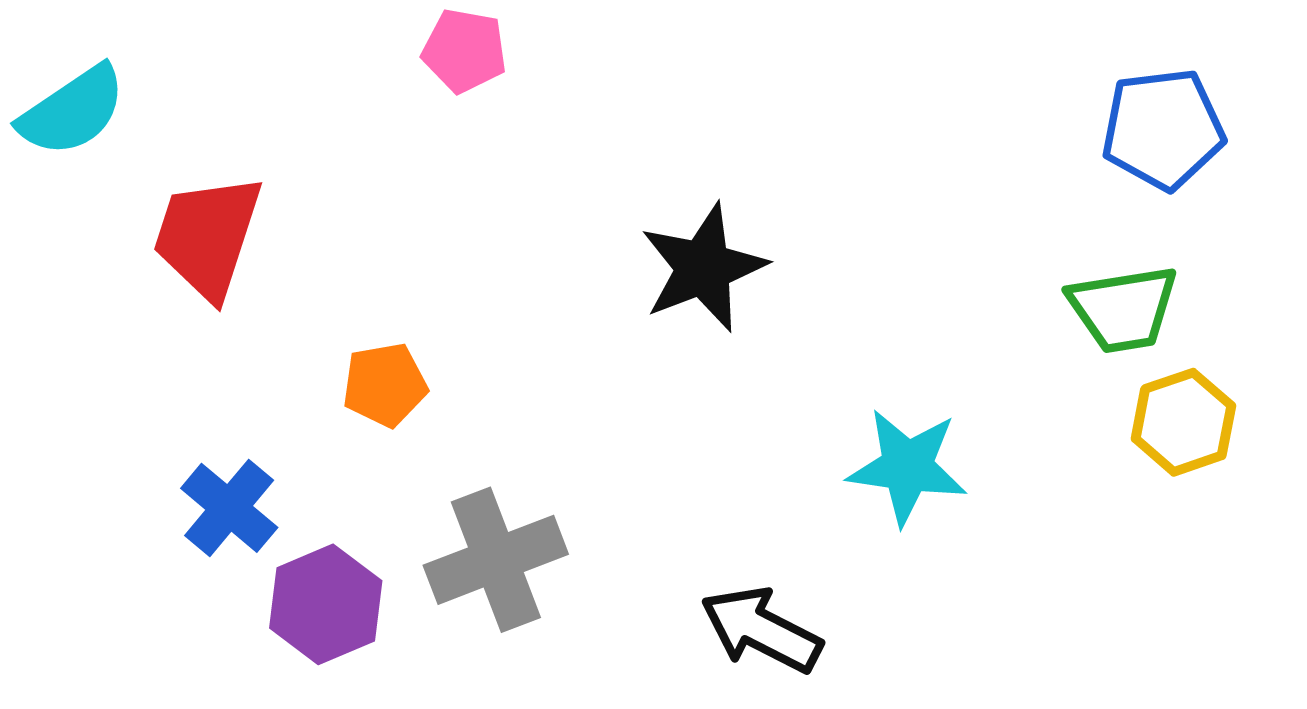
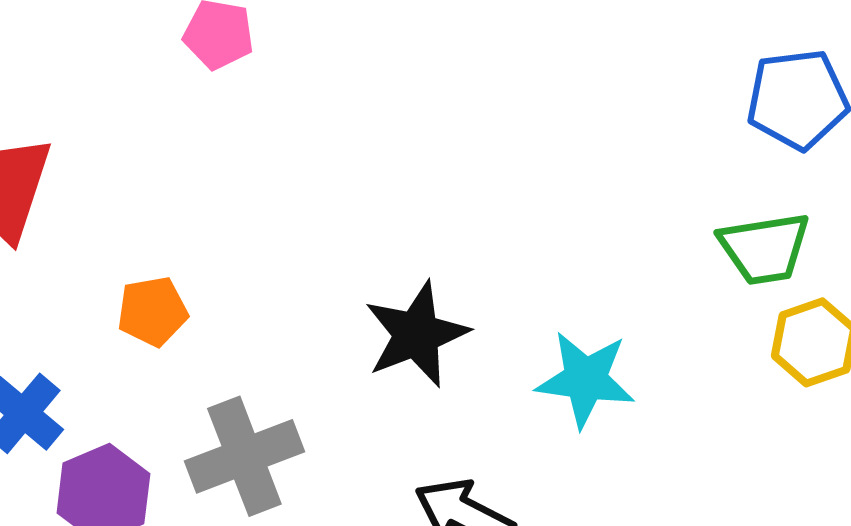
black star: (703, 268) -> (416, 334), moved

